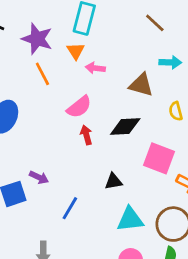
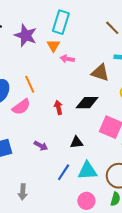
orange line: (42, 74) -> (30, 84), moved
pink semicircle: (79, 107) -> (21, 107), moved
purple arrow: (39, 177) -> (41, 146), moved
blue line: (70, 208) -> (64, 172), moved

